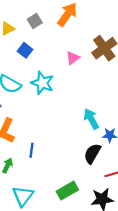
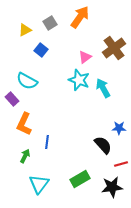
cyan star: (42, 83) -> (79, 80), moved
cyan arrow: (91, 119) -> (103, 88), moved
black semicircle: (92, 154) -> (103, 145), turned 108

